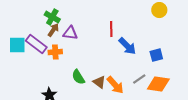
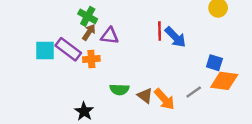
blue arrow: (127, 46) -> (175, 37), moved
blue square: (156, 55) -> (214, 63), turned 32
green semicircle: (78, 77) -> (119, 89), turned -56
orange diamond: (158, 84) -> (224, 81), moved

